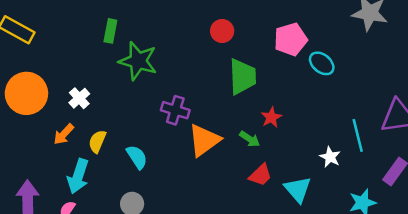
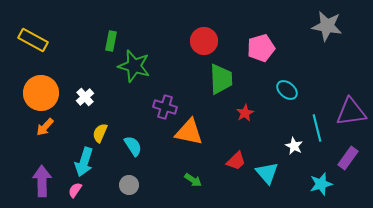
red circle: (222, 31) -> (204, 41), size x1.4
cyan ellipse: (322, 63) -> (287, 90), moved
orange arrow: (64, 134) -> (45, 127), moved
green arrow: (250, 139) -> (193, 180), moved
orange triangle: (204, 140) -> (189, 132), turned 48

